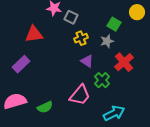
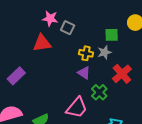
green square: (114, 24) -> (112, 35), turned -32
red triangle: (34, 34) -> (42, 43), moved
yellow cross: (81, 38) -> (86, 53), moved, turned 32

